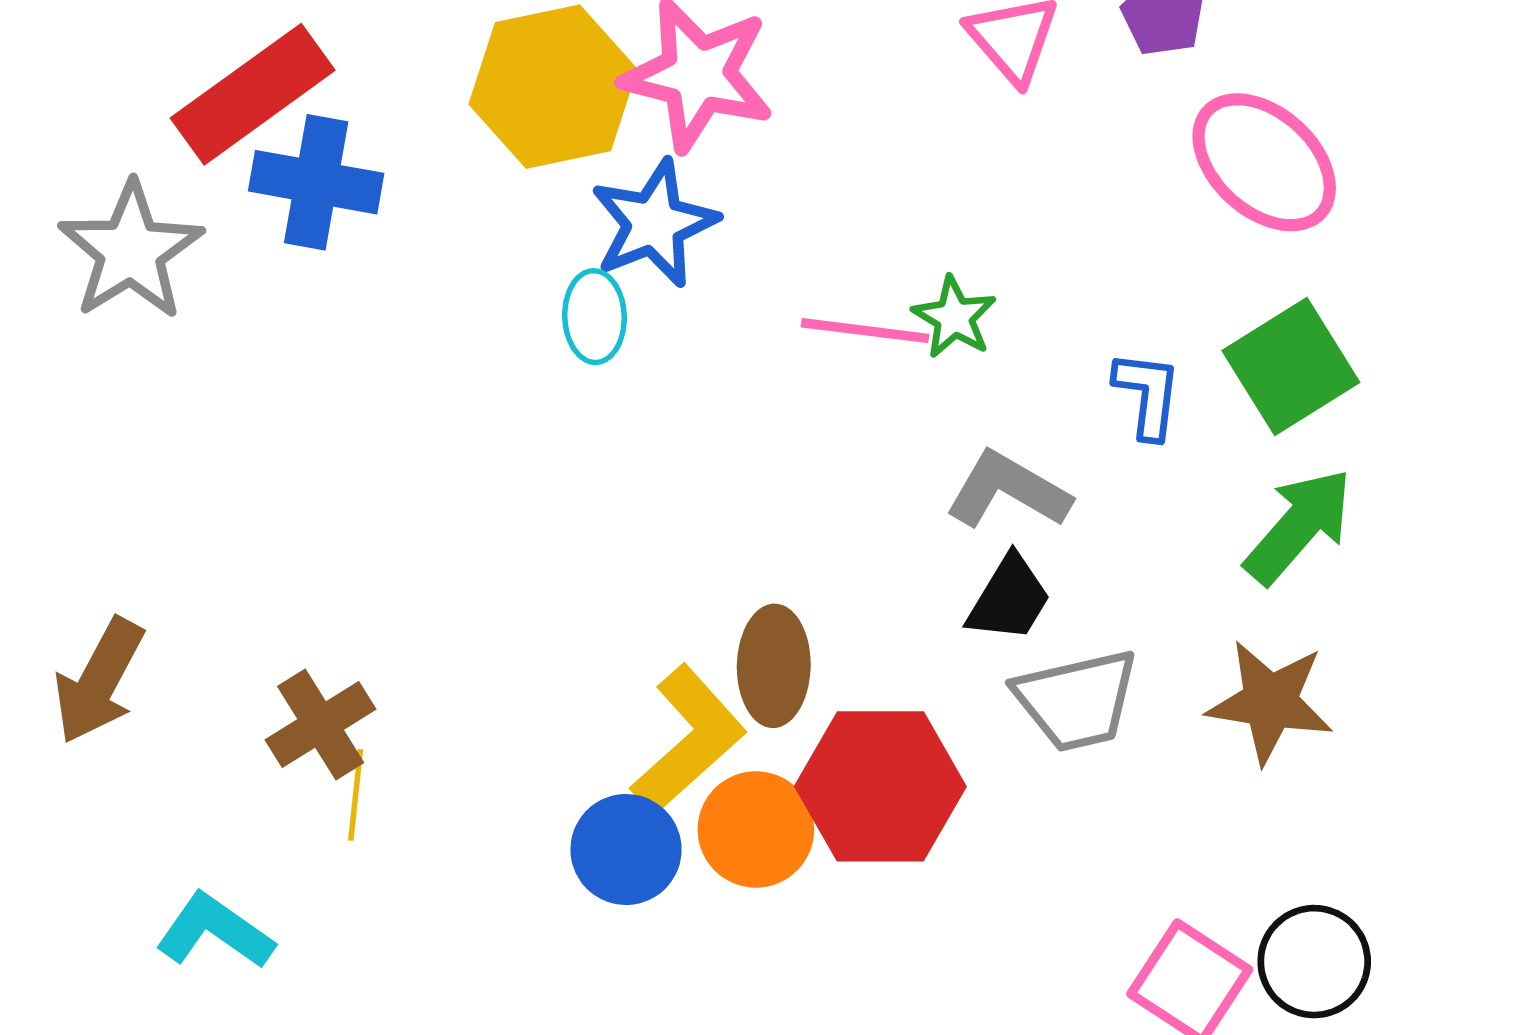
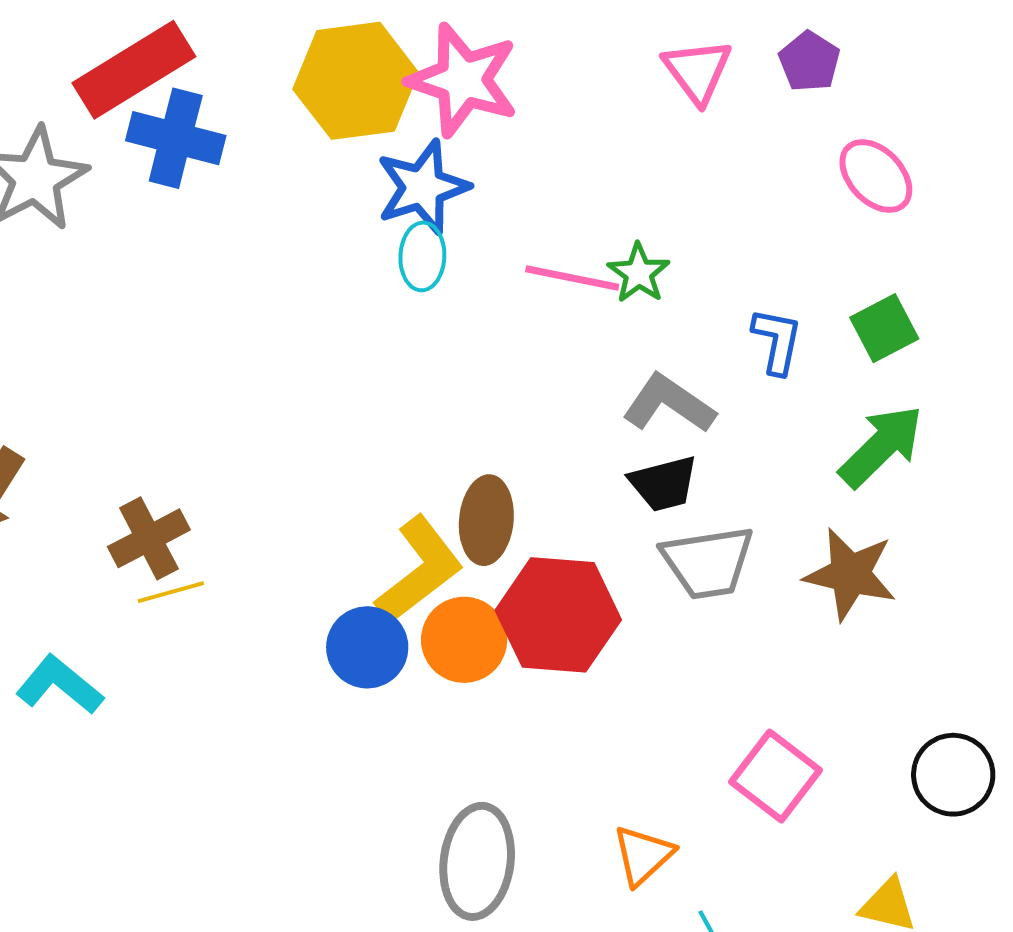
pink ellipse: (1264, 162) -> (876, 176), size x0.7
cyan ellipse: (594, 317) -> (422, 256), moved
green square: (1291, 366) -> (884, 328), size x0.7
black trapezoid: (1009, 599) -> (664, 484), turned 40
yellow line: (356, 795) -> (171, 592), turned 64
black circle: (1314, 962) -> (953, 775), moved

